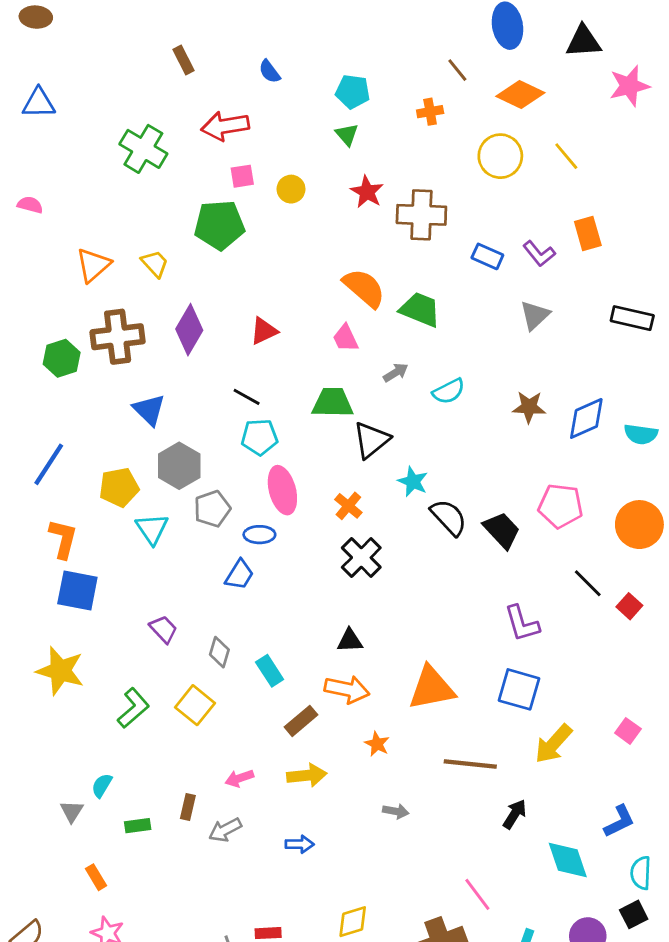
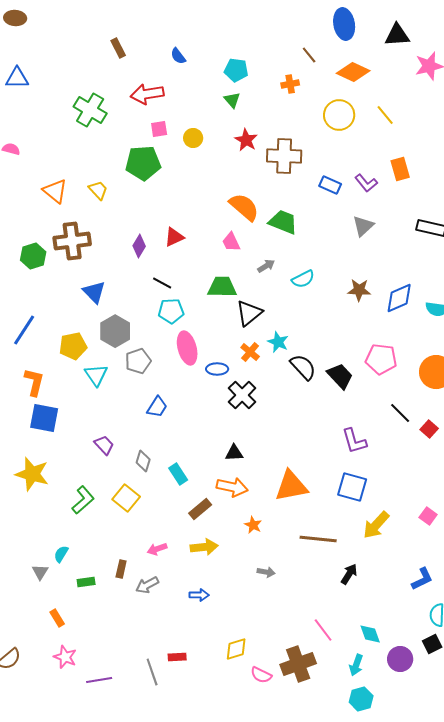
orange triangle: (93, 265) -> (55, 191), turned -40
purple diamond: (189, 330) -> (139, 246), moved, size x0.7
orange cross: (348, 506) -> (250, 352), moved
blue ellipse: (259, 535) -> (217, 369), moved
cyan diamond: (568, 860) -> (370, 634), moved, size x0.7

